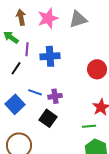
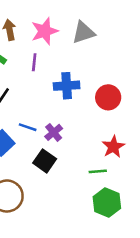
purple line: (27, 49) -> (34, 62), moved
blue cross: (50, 56) -> (67, 86), moved
purple cross: (55, 96) -> (54, 132), turned -32

